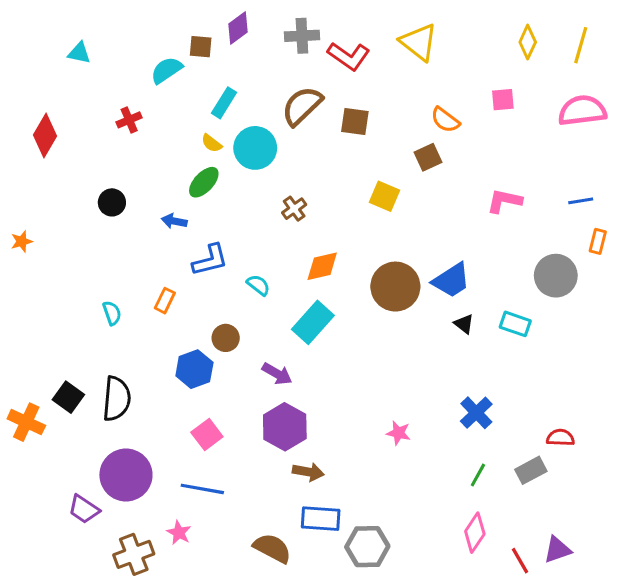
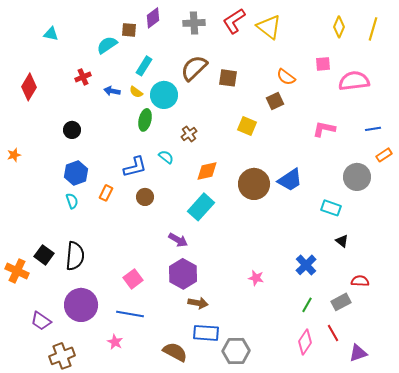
red L-shape: (349, 56) -> (234, 21), moved, turned 112
pink semicircle: (582, 111) -> (354, 81), moved
green ellipse: (204, 182) -> (145, 120), moved, turned -30
blue arrow: (174, 221) -> (112, 91), moved
orange rectangle: (598, 241) -> (384, 155), turned 42
cyan semicircle: (258, 285) -> (166, 157), moved
black triangle: (464, 324) -> (342, 241), moved
brown circle: (226, 338) -> (145, 197), moved
blue hexagon: (194, 369) -> (76, 173), moved
purple trapezoid: (84, 509) -> (41, 321), moved
brown cross: (134, 554) -> (62, 356), moved
red line: (520, 561) -> (333, 333), moved

